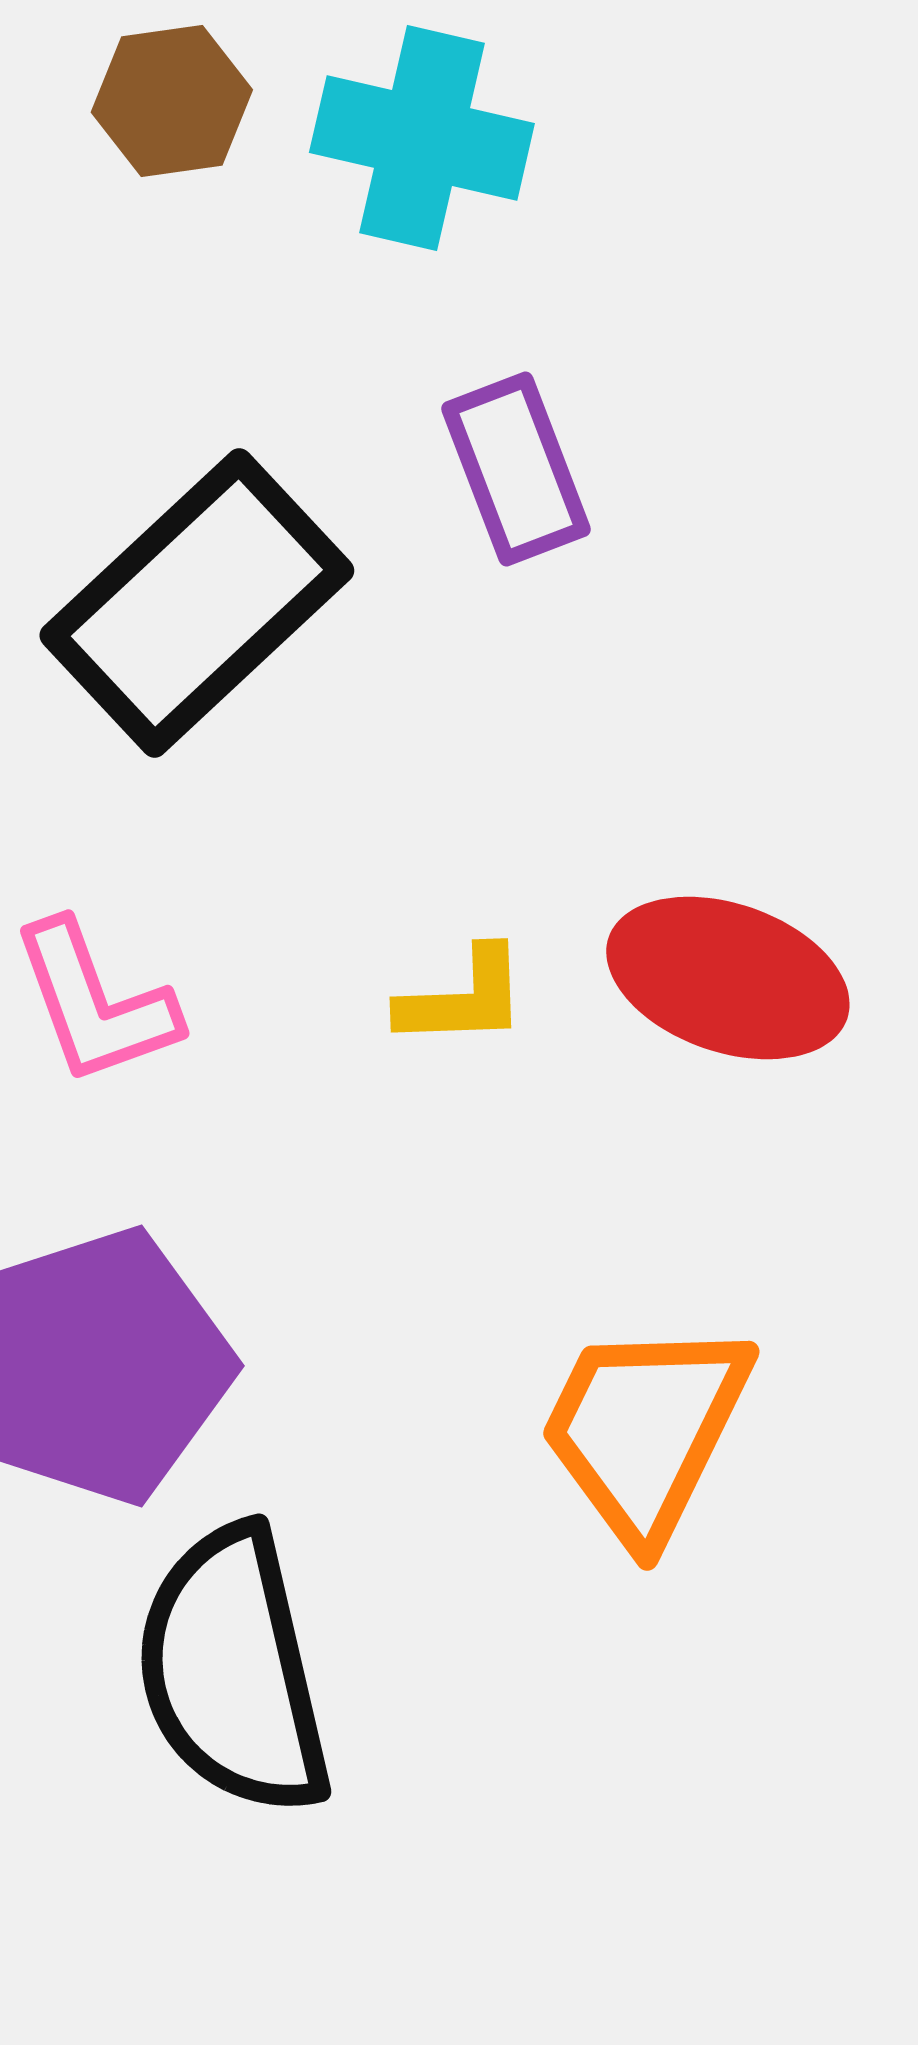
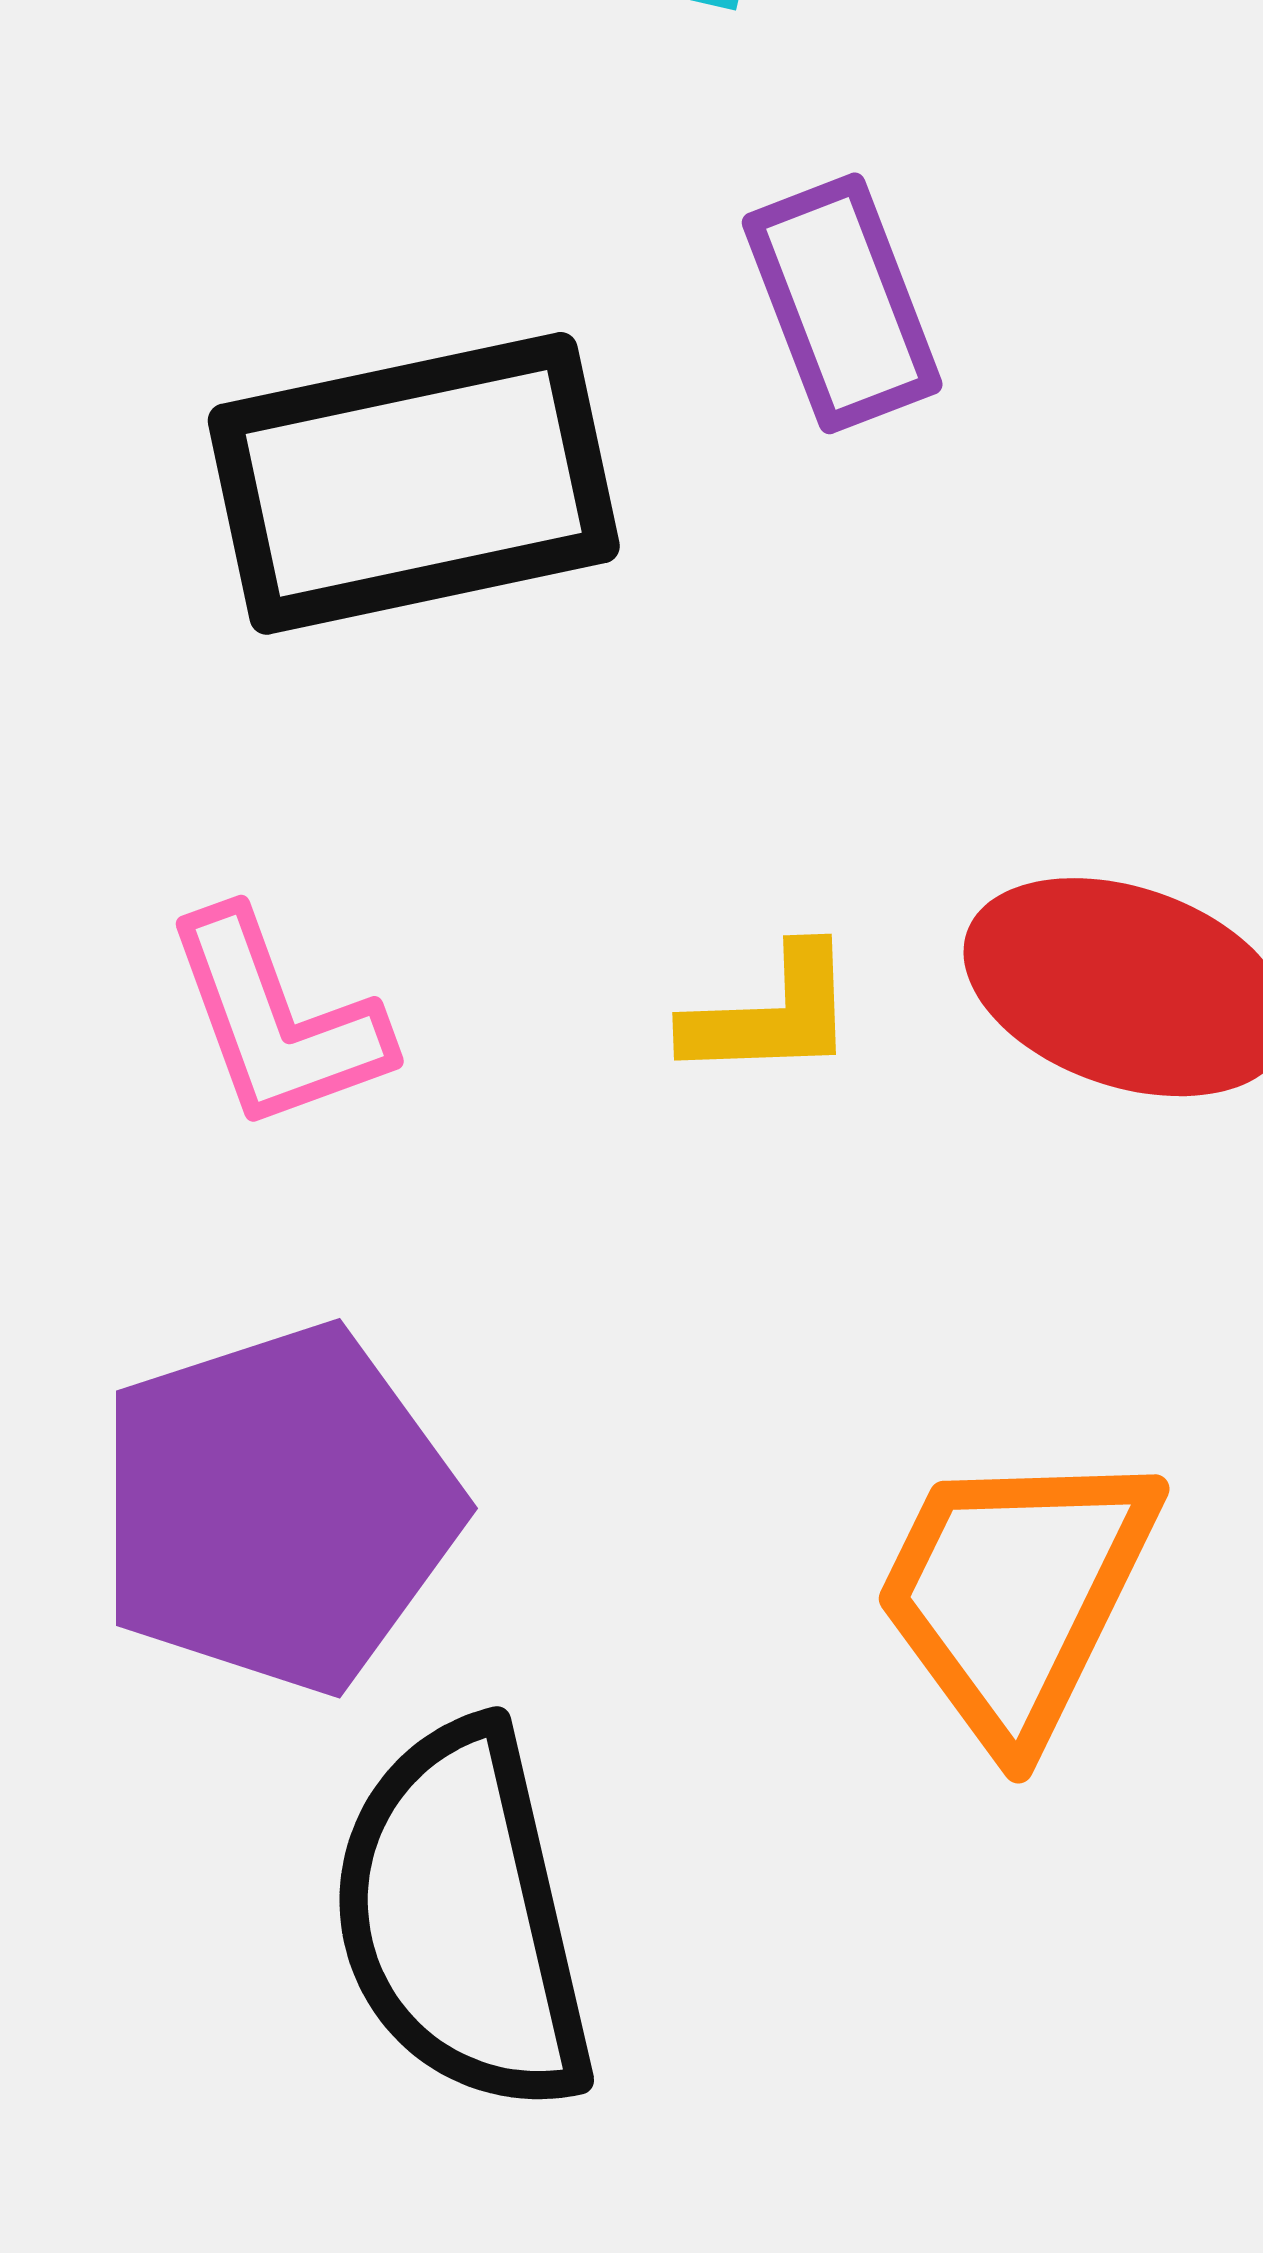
black rectangle: (197, 603) -> (414, 483), turned 31

